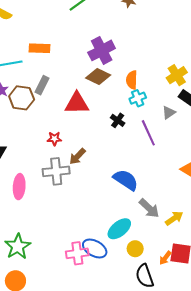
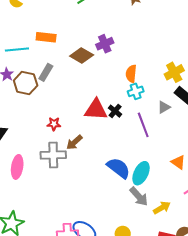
purple cross: (102, 50) -> (105, 44), size x0.7
brown diamond: (98, 77) -> (82, 56), moved
red triangle: (77, 103) -> (96, 110), moved
cyan ellipse: (119, 229) -> (141, 173), moved, turned -30

